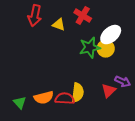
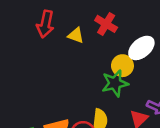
green star: (90, 48) -> (115, 83), moved
yellow circle: (106, 49) -> (122, 66), moved

